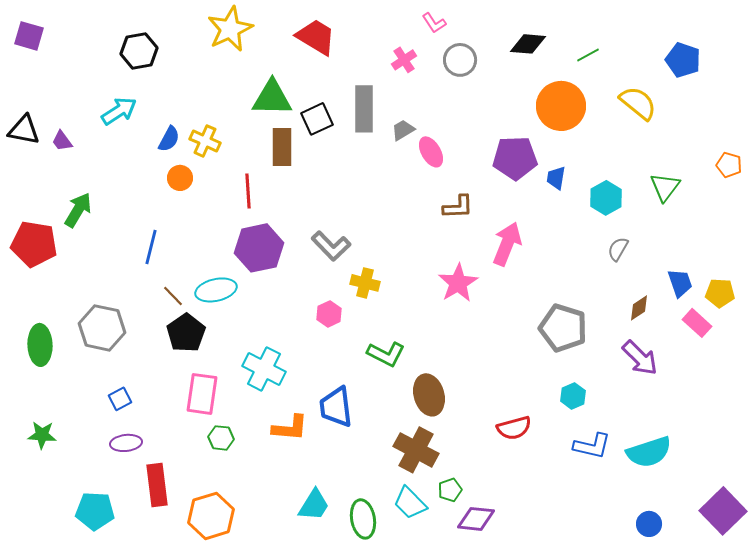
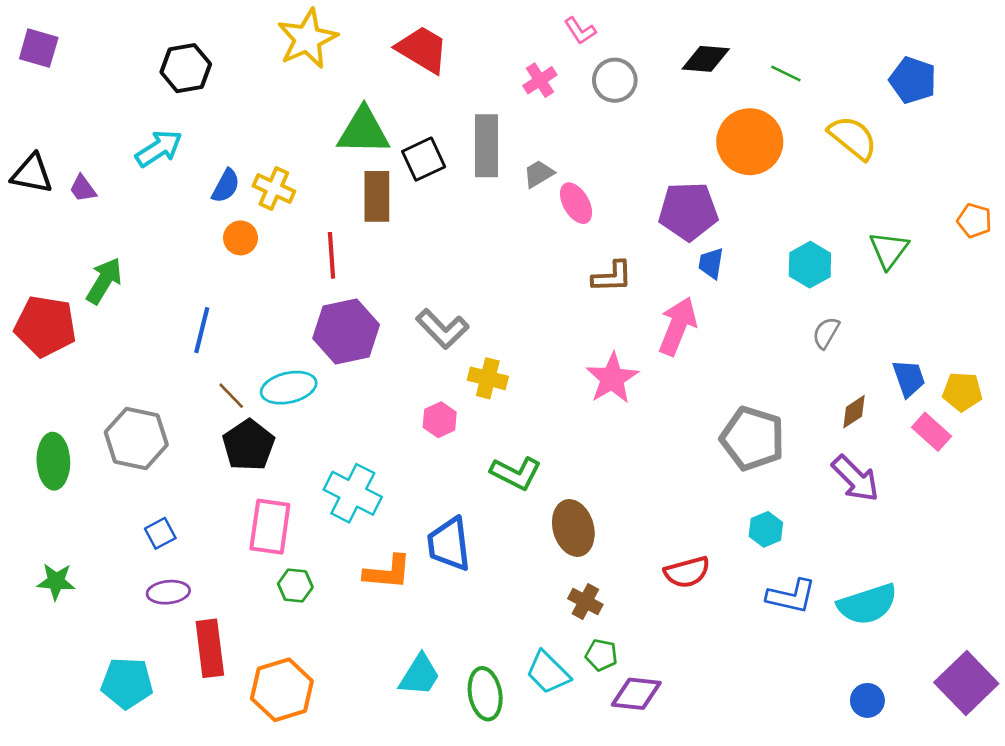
green line: (588, 55) -> (786, 74), turned 55
blue trapezoid: (556, 178) -> (711, 263), moved
brown cross: (416, 450) -> (585, 602), moved, size x0.6
green pentagon: (450, 490) -> (601, 655), turned 30

